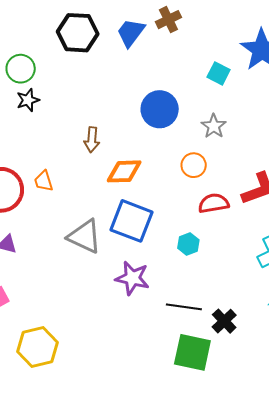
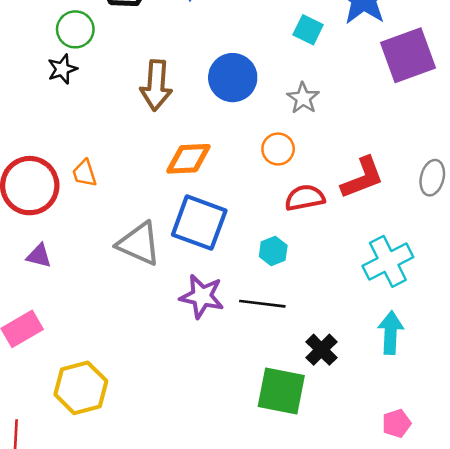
green circle: (21, 69) -> (75, 29), moved
brown arrow: (92, 140) -> (156, 85), moved, size x1.5
black line: (184, 307) -> (262, 304), moved

